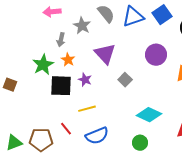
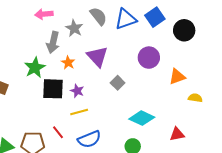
gray arrow: (61, 40) -> (53, 42), size x1.5
orange star: (68, 60) -> (68, 63), moved
purple star: (85, 80) -> (77, 91), moved

